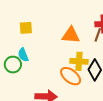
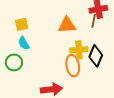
cyan semicircle: (23, 55) -> (24, 43), moved
orange ellipse: (71, 76) -> (73, 66), turned 50

